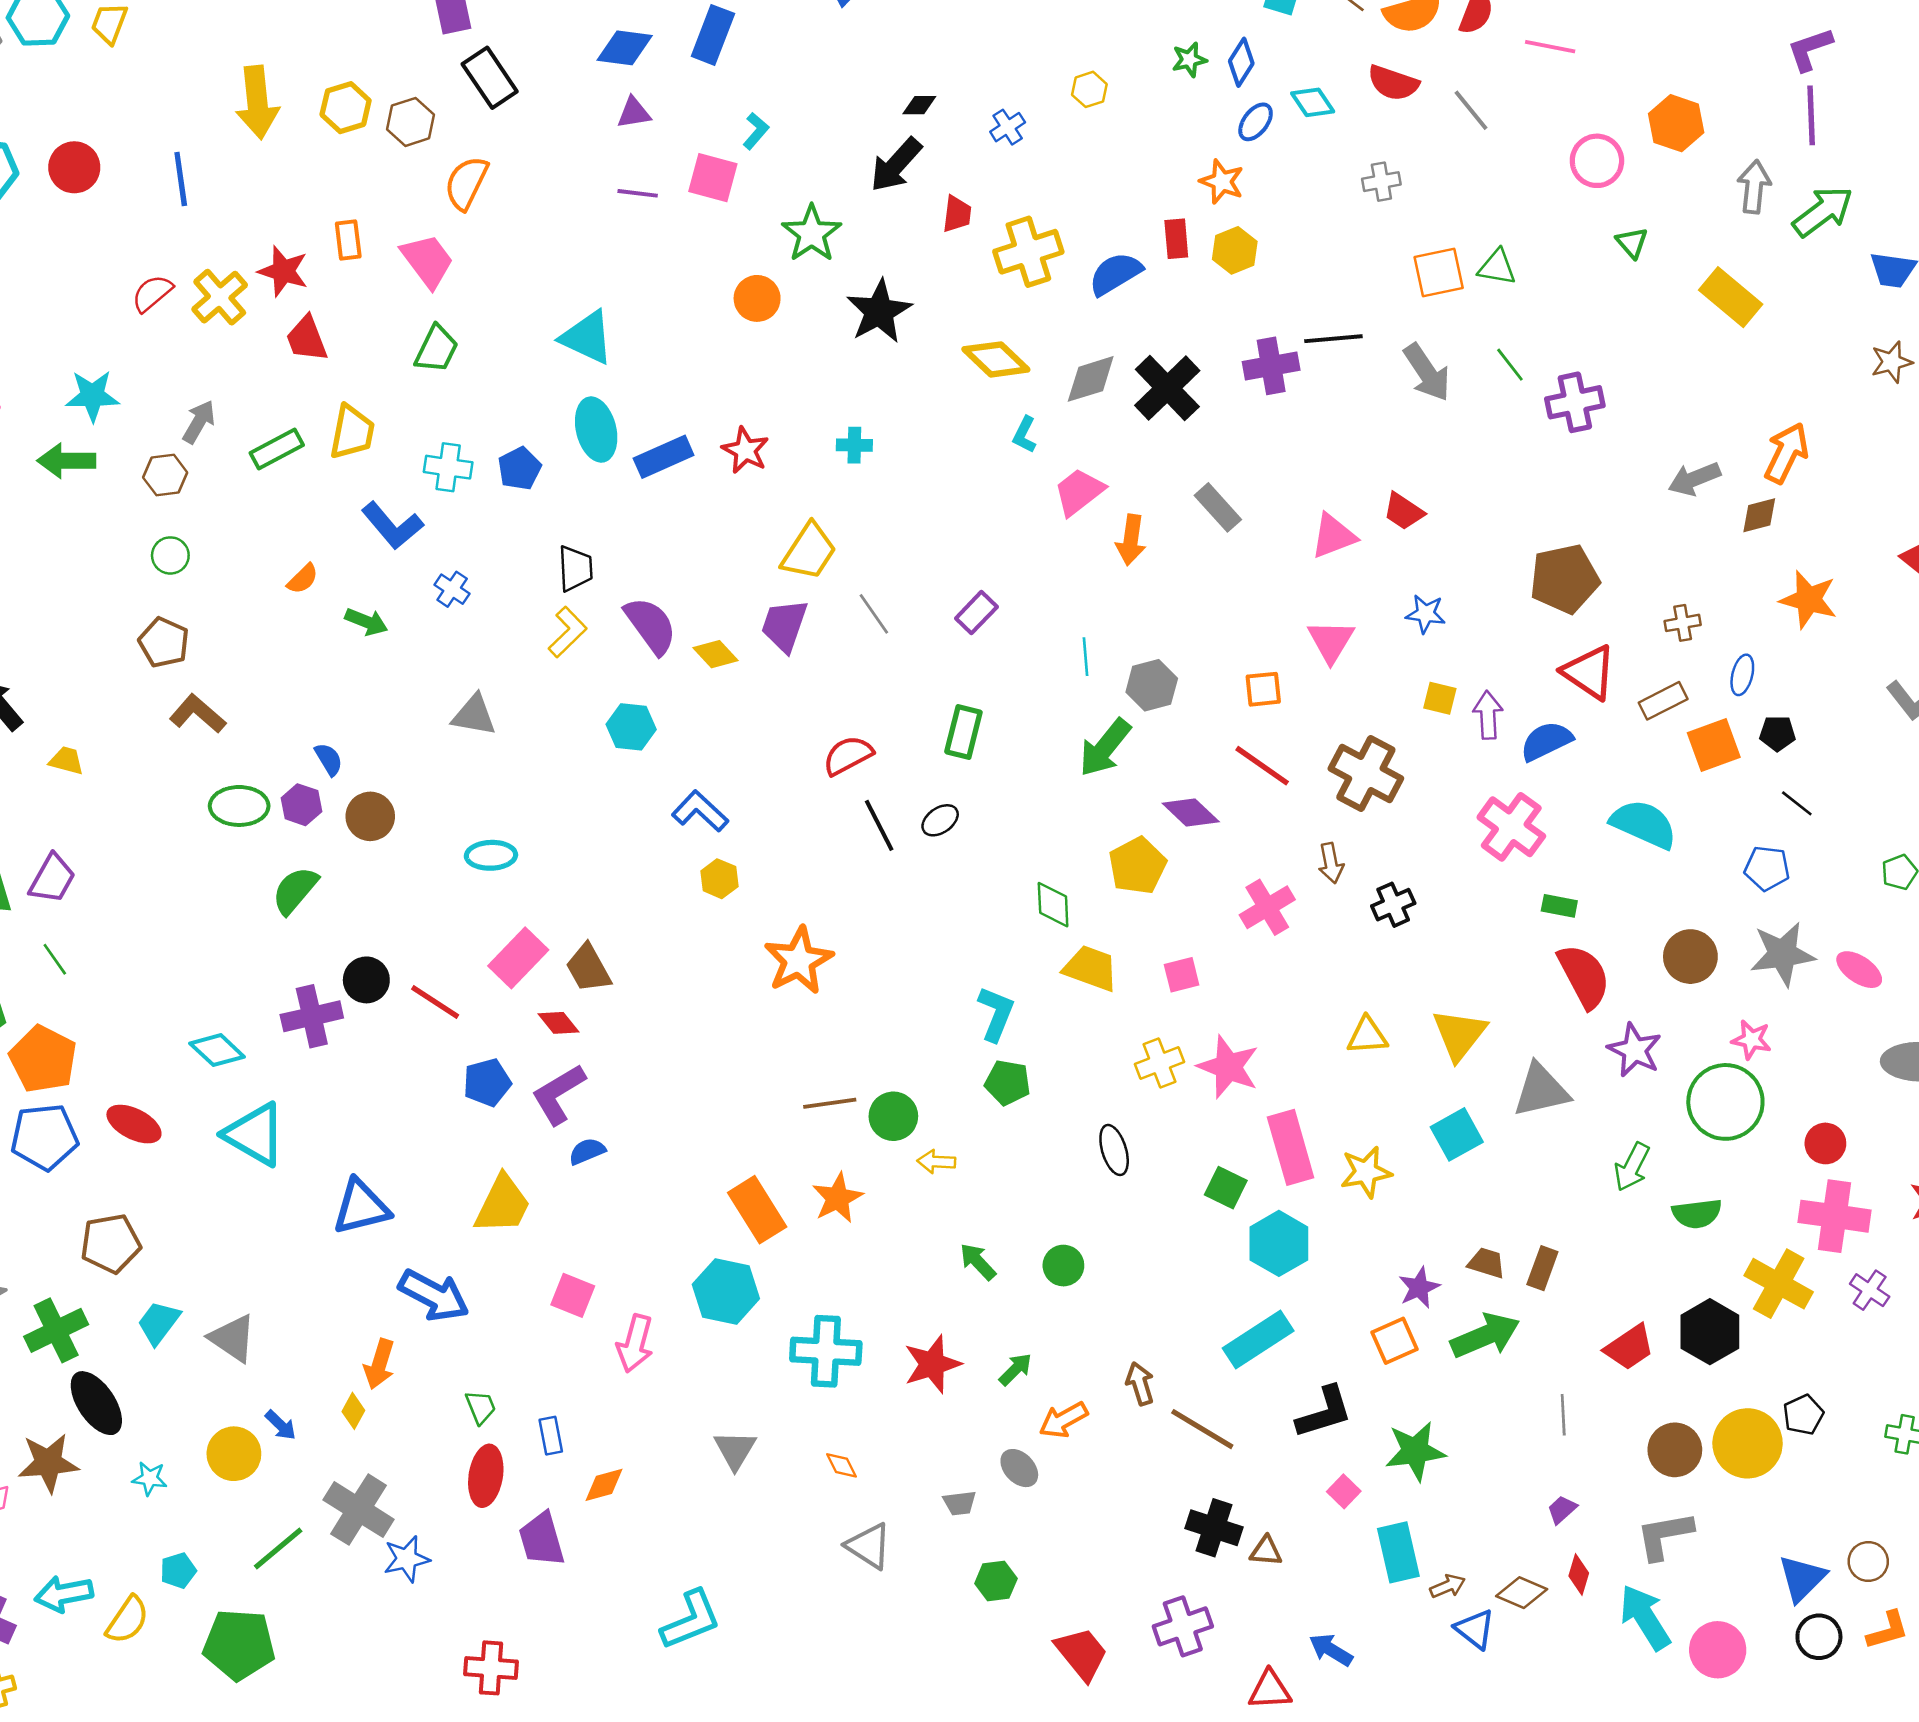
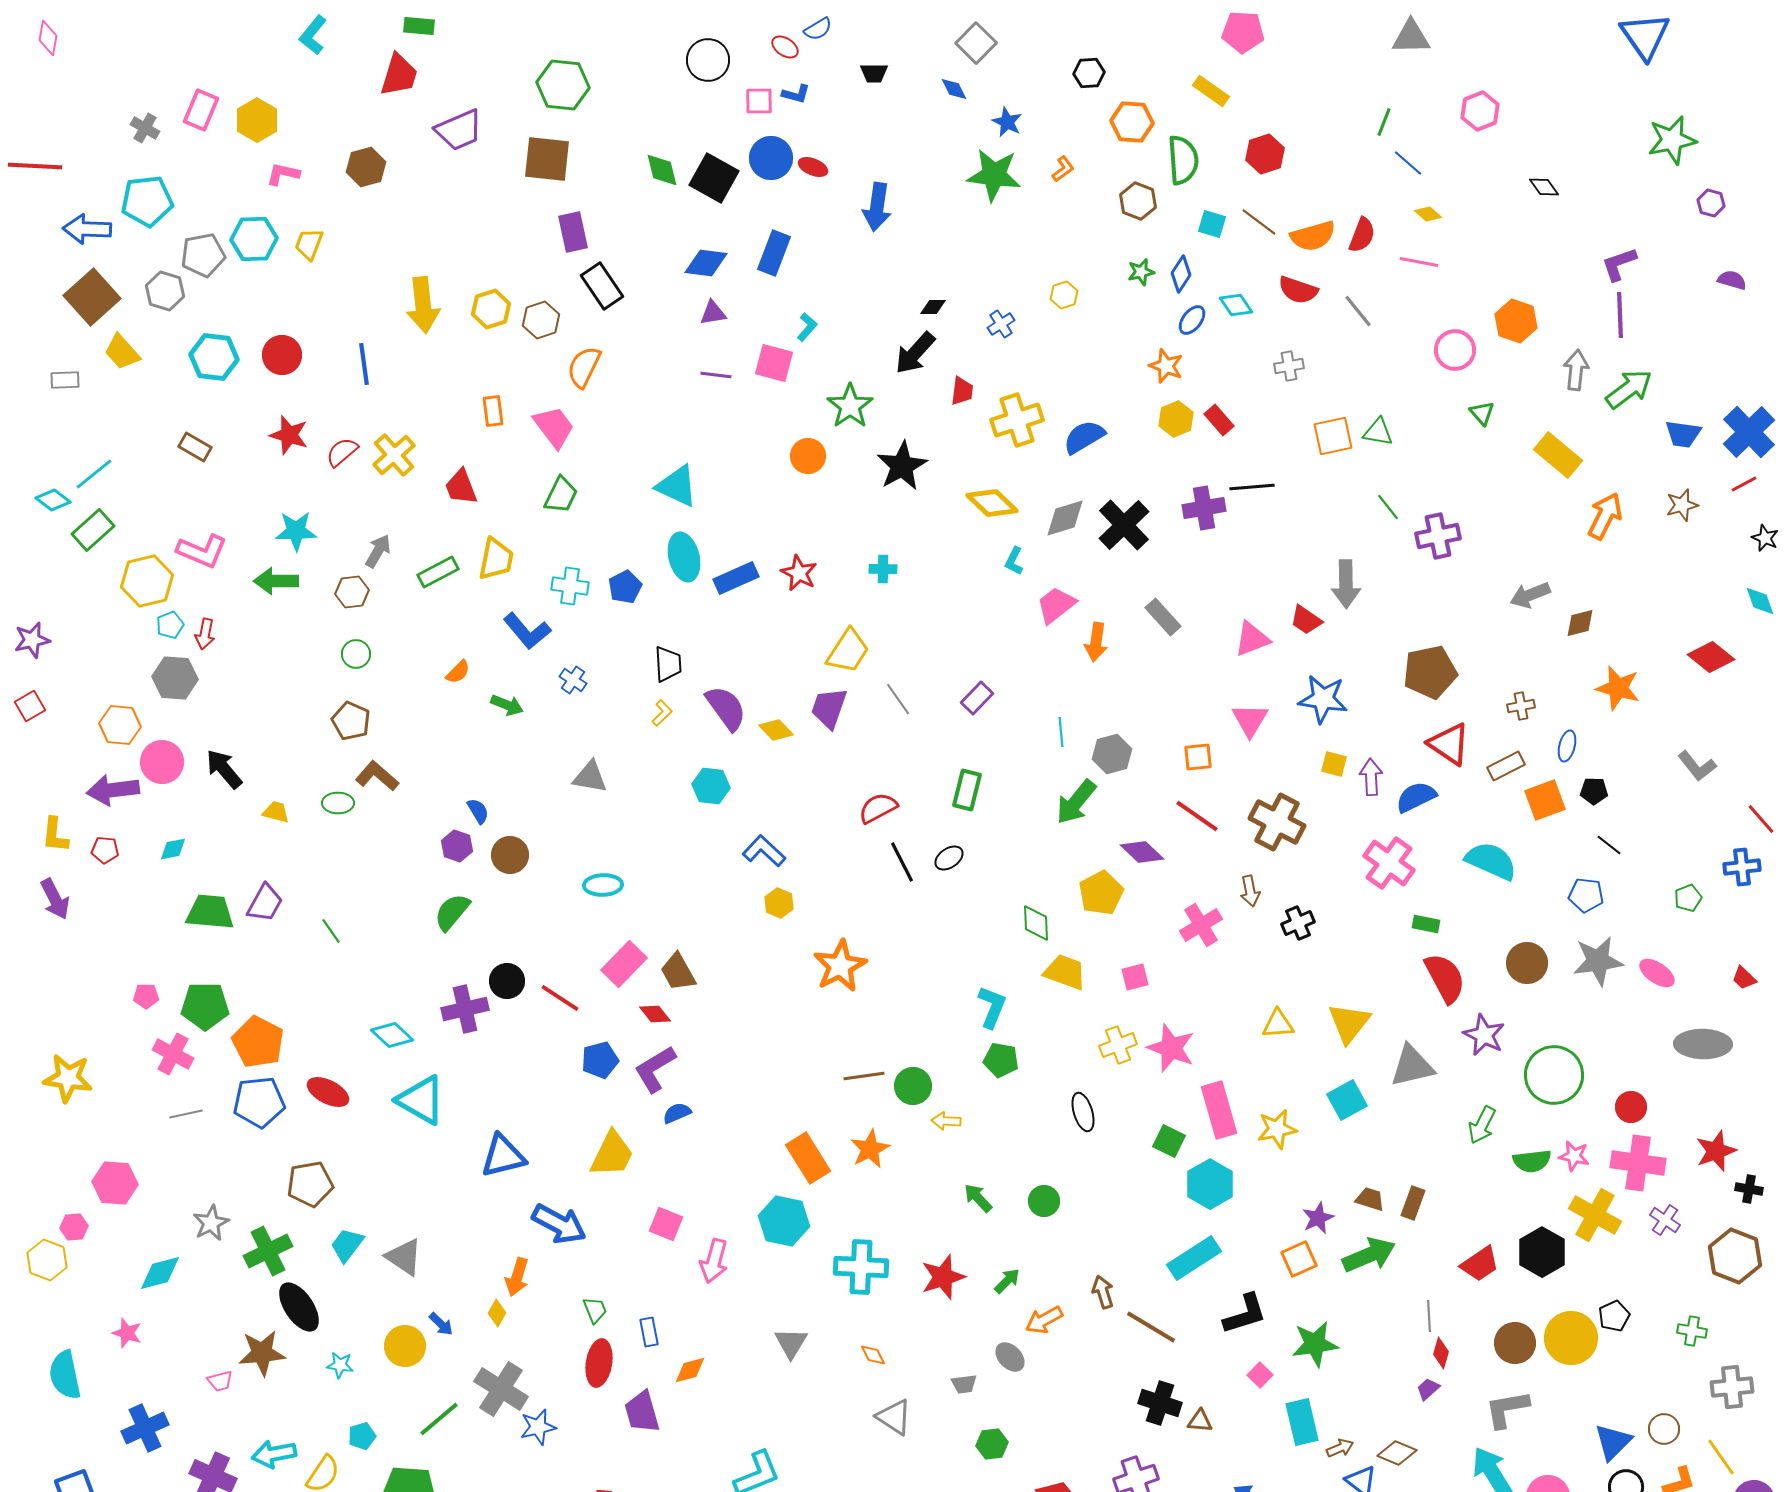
red rectangle: (1176, 239) -> (1219, 420), moved, turned -36
red star: (283, 271) -> (289, 435), moved
gray arrow: (1427, 372) -> (1346, 584), moved, turned 33
orange arrow: (1786, 453) -> (1605, 516), moved
blue star: (1426, 614) -> (1323, 699), size x1.6
yellow L-shape: (568, 632) -> (662, 713), size x0.7
green ellipse: (239, 806) -> (338, 803), moved, size x0.7
green line: (55, 959) -> (331, 931), moved
pink star: (1751, 1040) -> (1574, 1156), moved
red diamond: (1579, 1574) -> (1441, 1353), moved

